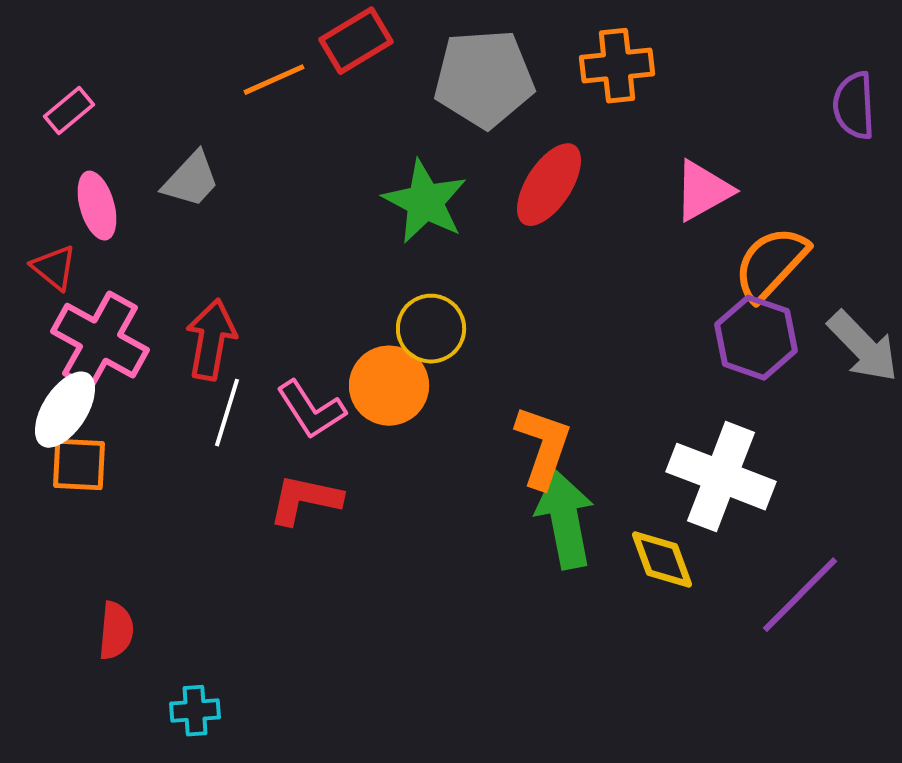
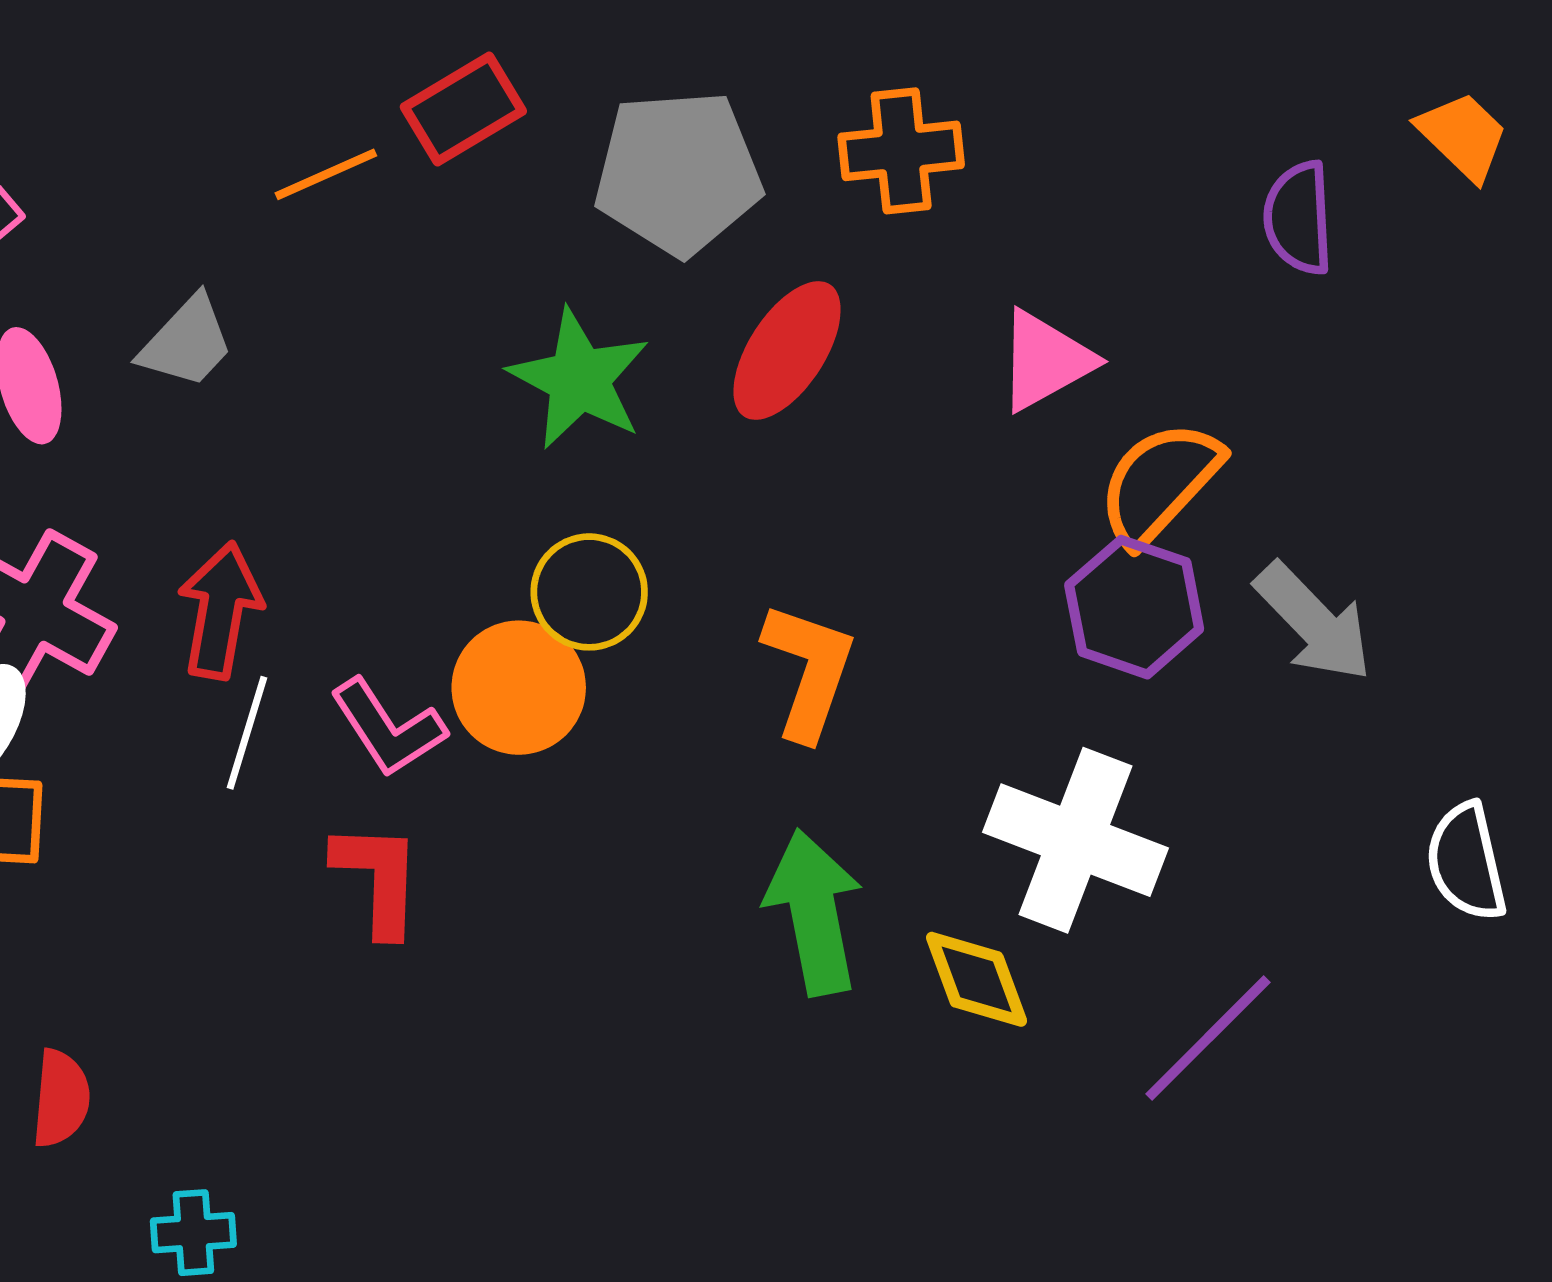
orange L-shape: (543, 447) -> (809, 671), moved
red L-shape: (305, 500) -> (378, 879), turned 80

